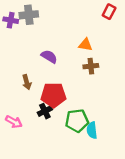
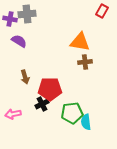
orange triangle: (85, 45) -> (80, 42), size x1.5
purple semicircle: (49, 57) -> (19, 41), moved
pink arrow: (14, 122) -> (13, 114), turned 140

